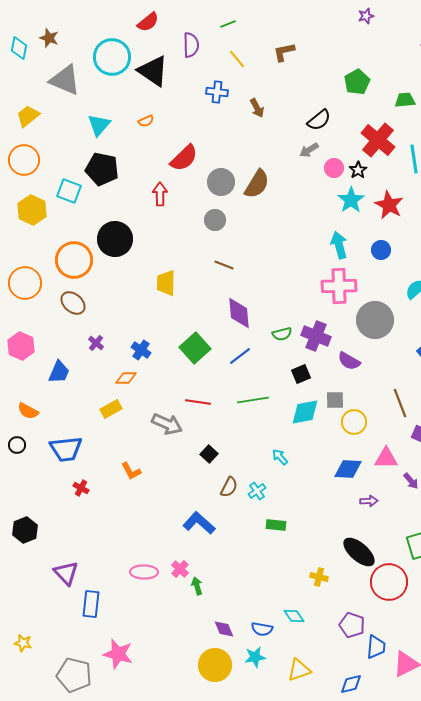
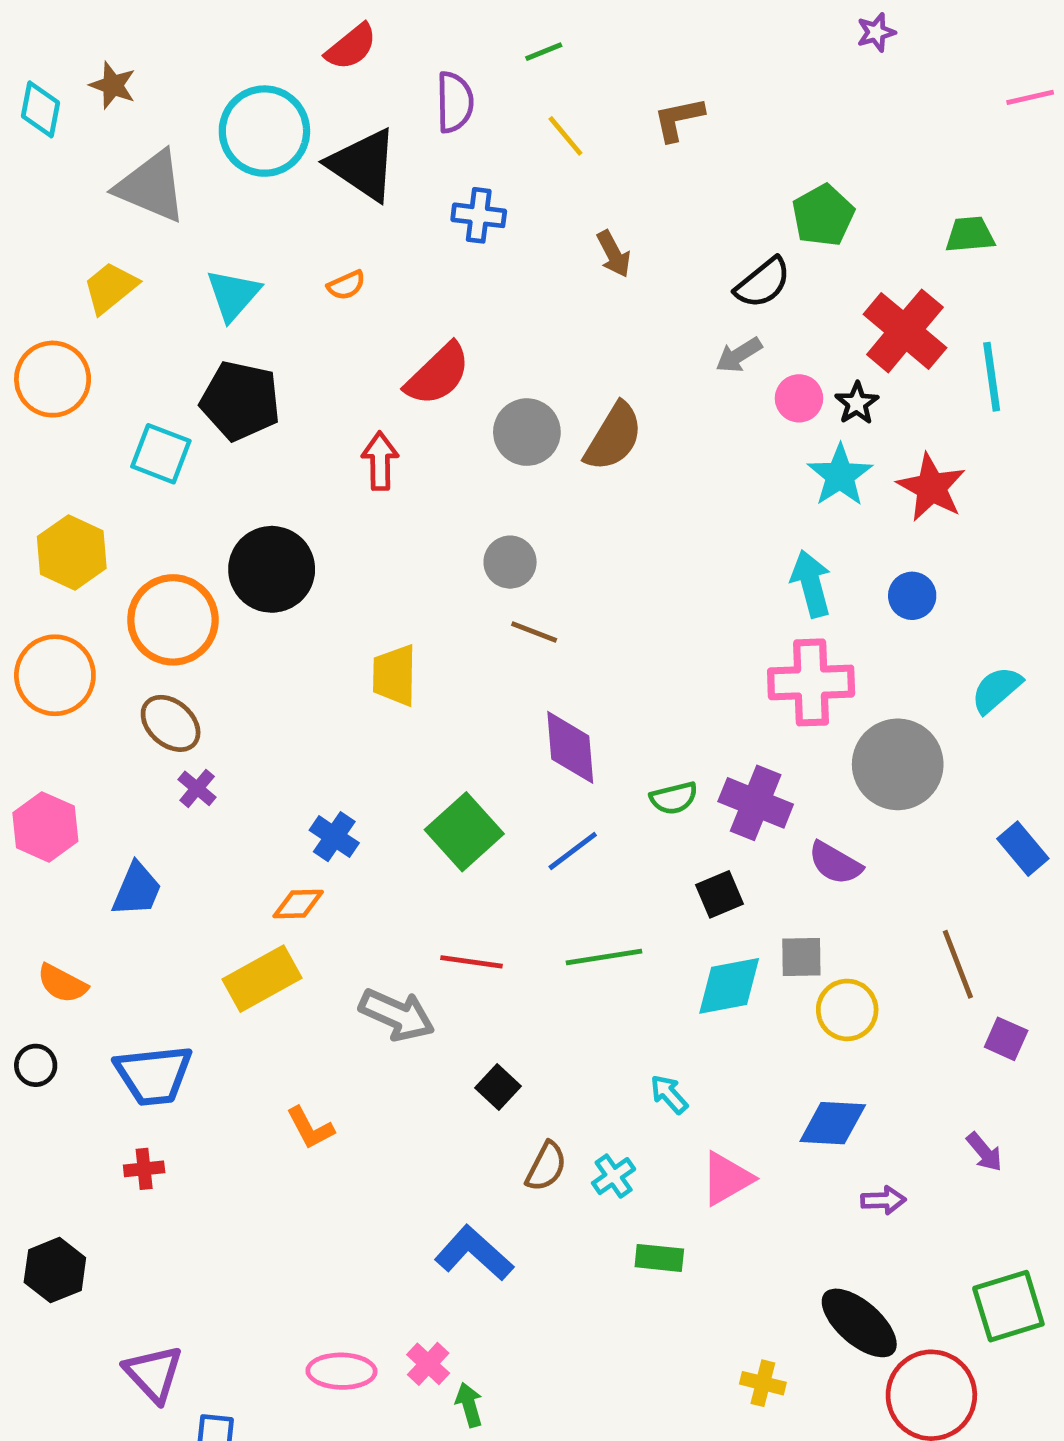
green pentagon: (357, 82) -> (823, 215), moved
blue cross: (217, 92) -> (479, 215), moved
yellow trapezoid: (28, 116) -> (110, 288), moved
yellow hexagon: (32, 210) -> (72, 552), moved
gray circle: (215, 220) -> (510, 562), moved
purple cross: (96, 343) -> (197, 788), moved
yellow rectangle: (111, 409) -> (262, 979), size x1.4
pink triangle: (386, 458) -> (727, 1179), moved, turned -30
red cross: (81, 488) -> (144, 1169), moved, turned -35

